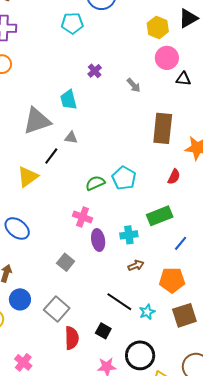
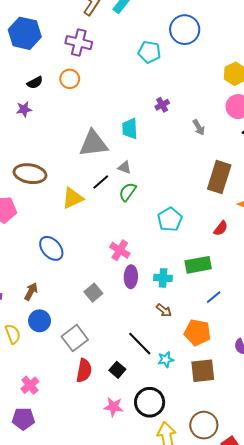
green semicircle: (95, 183) -> (128, 192), moved, turned -42
brown arrow: (136, 265) -> (164, 310), turned 49

